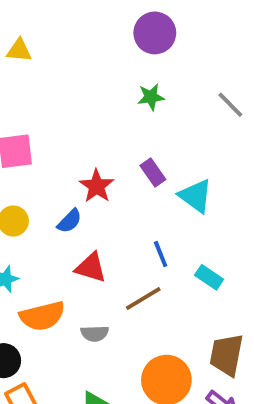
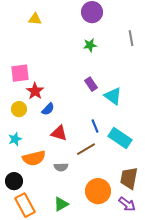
yellow triangle: (19, 50) -> (35, 19), moved
gray line: (230, 105) -> (131, 38), moved, turned 35
red star: (97, 186) -> (35, 91), moved
cyan rectangle: (209, 277) -> (120, 138), size x1.6

